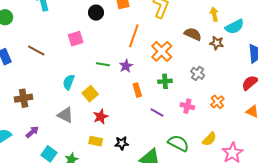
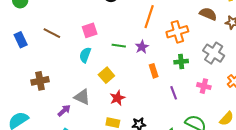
pink square: (76, 39) -> (90, 30), moved
orange cross: (162, 51) -> (177, 32), turned 30
gray cross: (198, 73) -> (214, 53), size x1.5
cyan semicircle: (69, 82) -> (85, 55), moved
purple line: (157, 112) -> (174, 93), turned 40
purple arrow: (32, 132) -> (64, 111), moved

